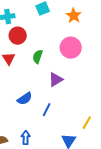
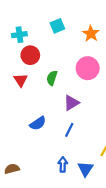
blue line: (47, 110) -> (69, 130), moved
blue arrow: (26, 138) -> (63, 164), moved

